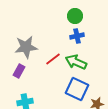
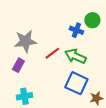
green circle: (75, 16) -> (92, 20), moved
blue cross: (77, 36) -> (76, 30), turned 32

